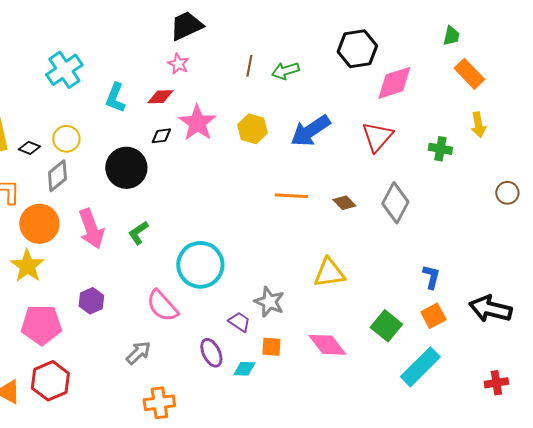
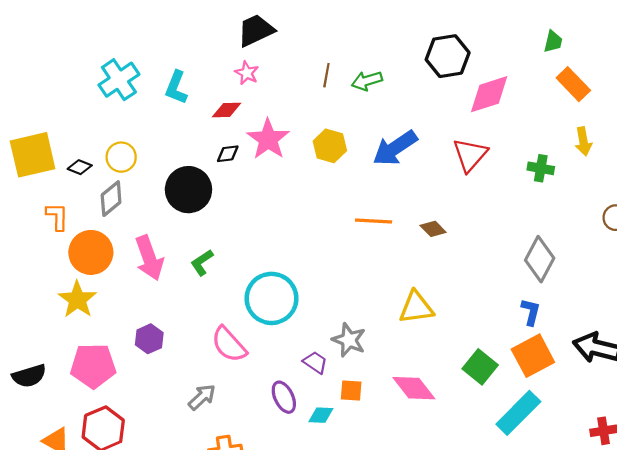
cyan L-shape: (115, 98) -> (176, 88), moved
gray diamond: (395, 203) -> (540, 259), moved
orange square: (433, 316) -> (533, 356), size x1.5

